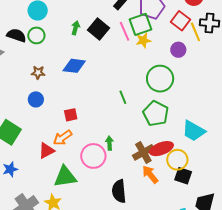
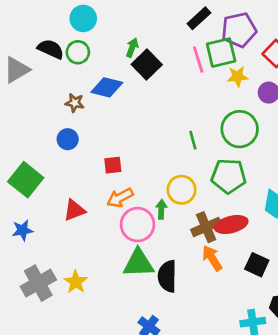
black square: (98, 29) -> (147, 64), moved
yellow star: (143, 40) -> (238, 77), moved
blue diamond: (74, 66) -> (107, 87), moved
green line: (123, 97) -> (193, 140), moved
green pentagon: (156, 114) -> (229, 176), turned -30
orange arrow: (63, 138) -> (120, 198), moved
yellow circle: (177, 160) -> (182, 190), moved
green triangle: (65, 177) -> (138, 263), moved

